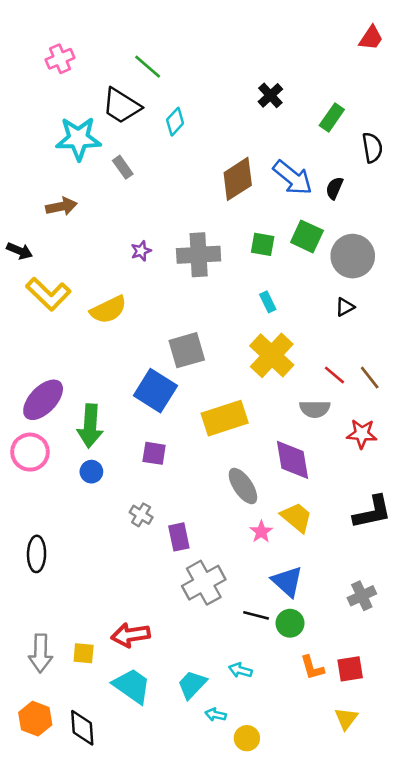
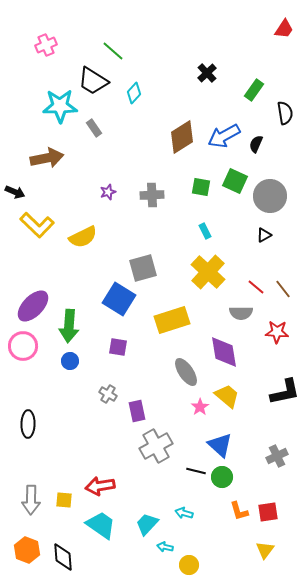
blue arrow: (293, 178) -> (224, 136), turned 112
brown arrow: (61, 206) -> (47, 158), size x1.4
gray cross: (199, 255) -> (152, 195), size x0.7

